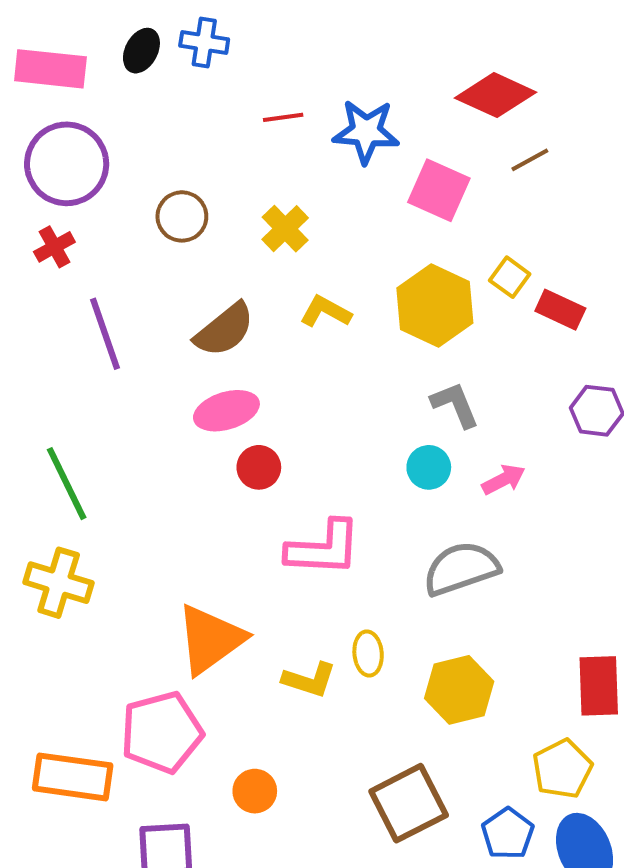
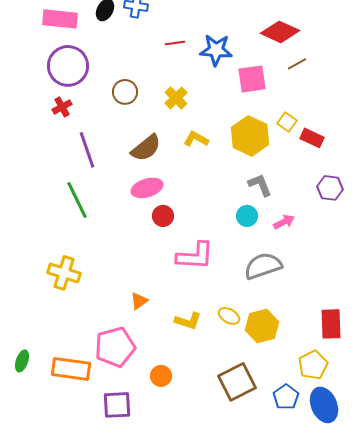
pink square: (439, 190) -> (252, 79), turned -32
green line: (67, 484) -> (77, 200), moved
orange triangle: (210, 639) -> (139, 301), size x0.5
yellow ellipse: (368, 653) -> (229, 316), moved, turned -55

